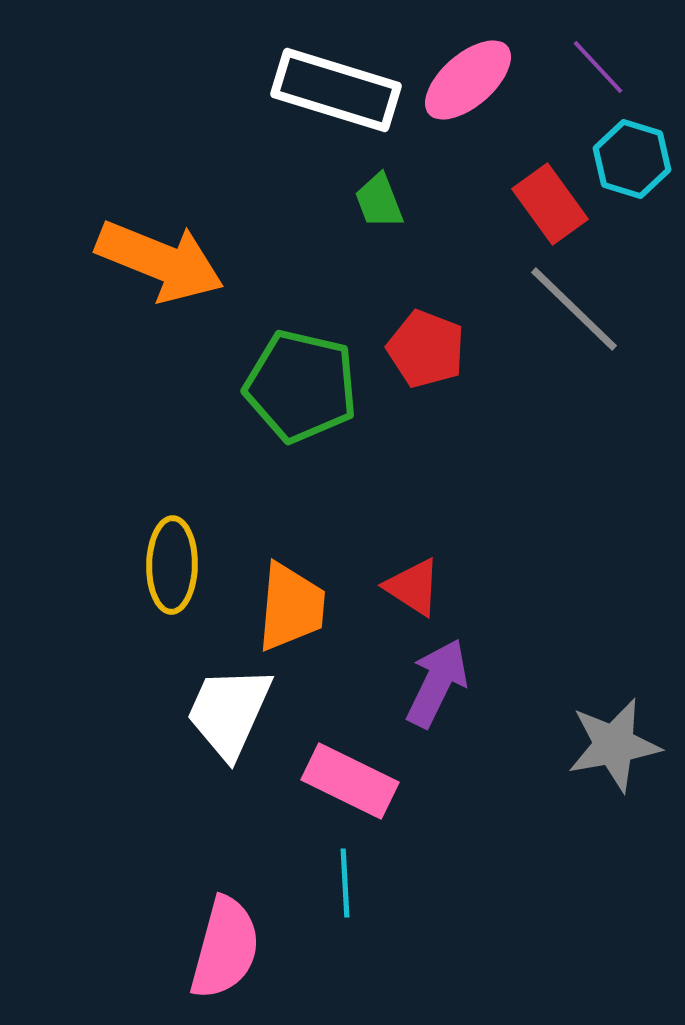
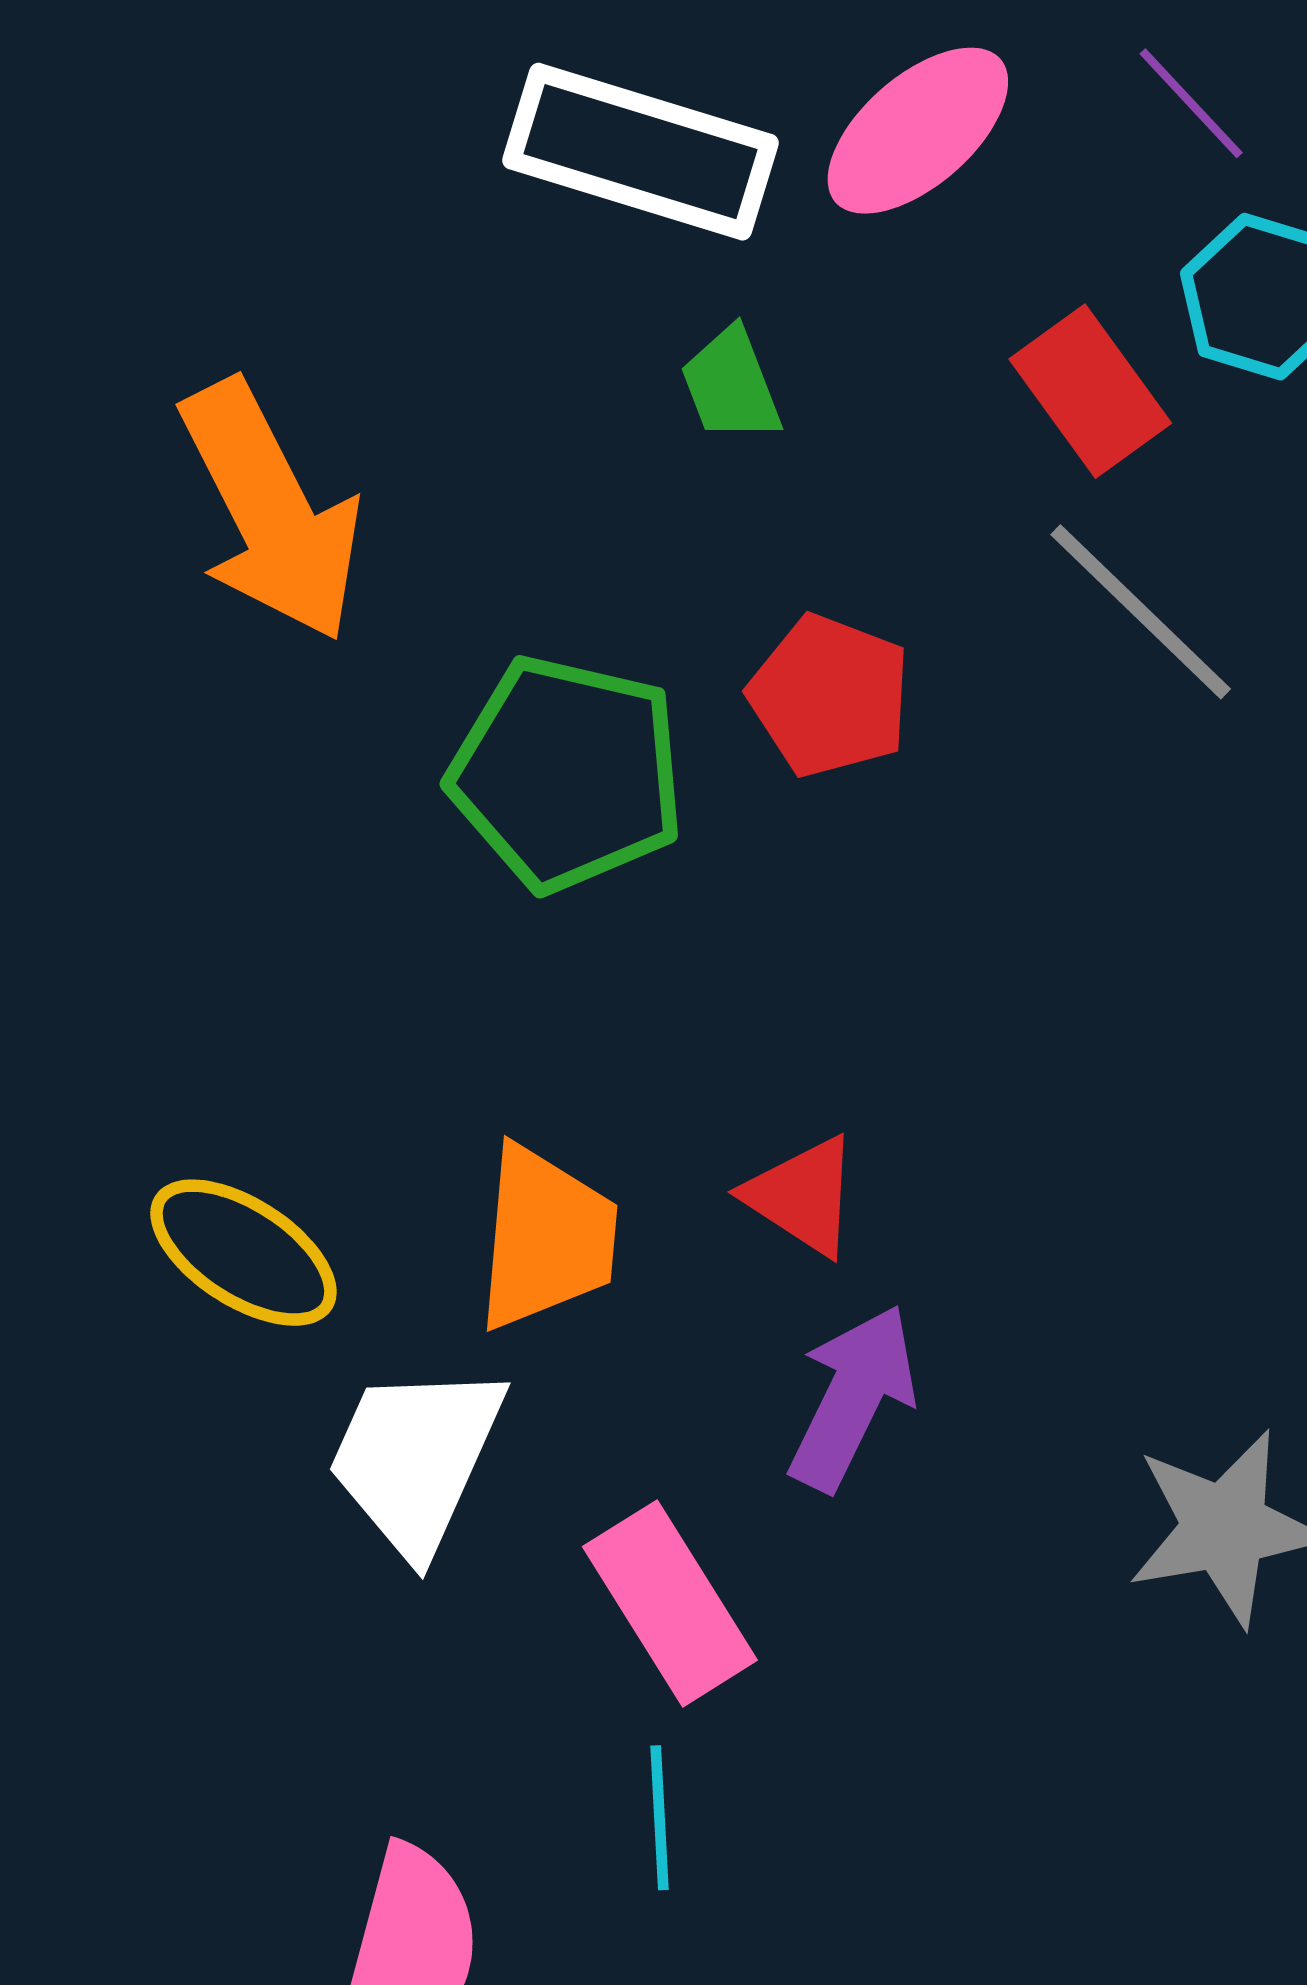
orange arrow: (160, 261) -> (271, 511), turned 41
yellow ellipse: (172, 565) -> (243, 1253), moved, turned -58
pink rectangle: (350, 781) -> (670, 1603), turned 32

